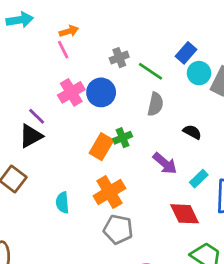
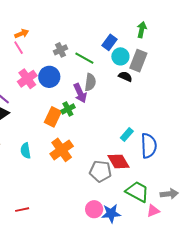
black semicircle: (192, 132) -> (125, 77), moved
purple arrow: (165, 163) -> (80, 93), moved, turned 30
cyan semicircle: (62, 203) -> (26, 151), moved
gray pentagon: (118, 229) -> (100, 171), moved

